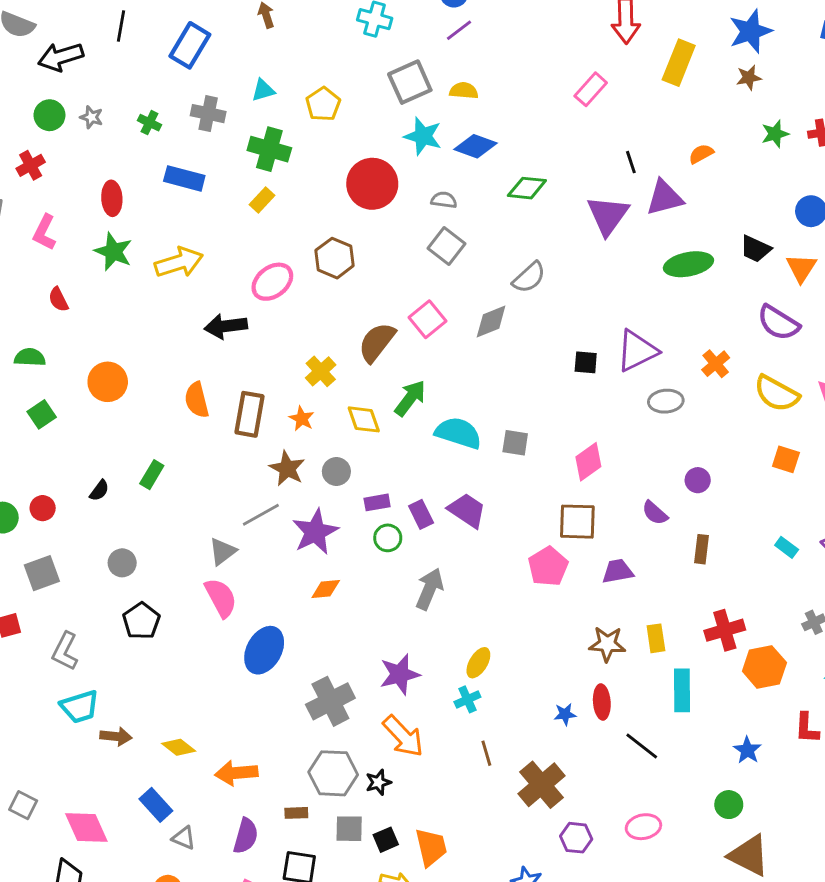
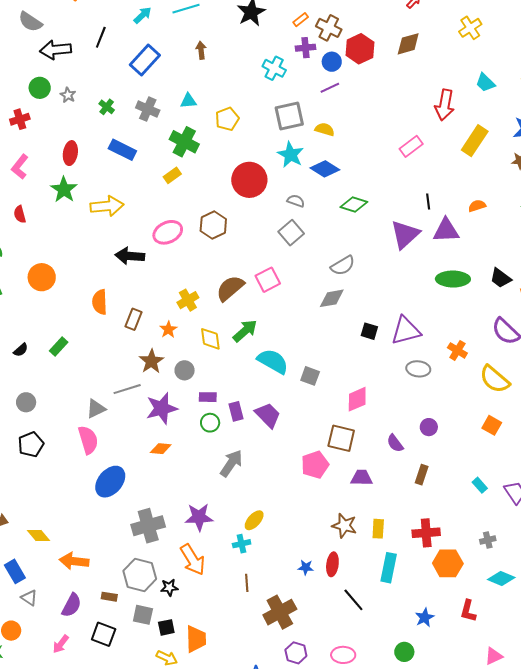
gray diamond: (491, 321) -> (332, 298), moved
orange cross: (716, 364) -> (457, 350), turned -30
brown rectangle: (249, 414) -> (134, 319), size x0.7

